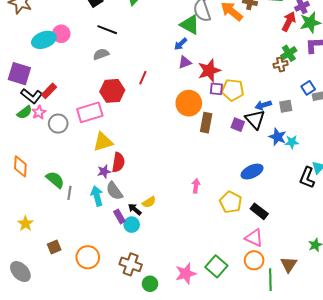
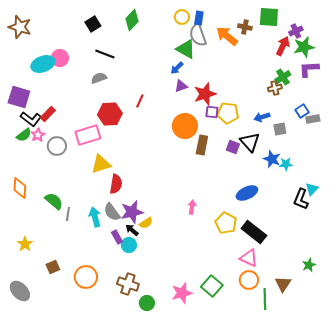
blue arrow: (263, 105) -> (262, 117), moved
purple star: (104, 172) -> (132, 212), moved, size x1.6
black rectangle: (259, 211) -> (254, 232), size x1.4

